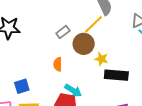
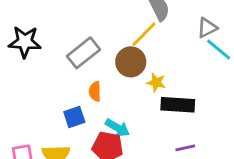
gray rectangle: (63, 32) -> (83, 53), moved, size x1.6
blue square: (22, 86) -> (74, 117), moved

